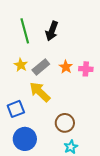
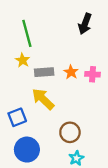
black arrow: (52, 31) -> (85, 24), moved
yellow star: (21, 65) -> (23, 60), moved
gray rectangle: (41, 67) -> (44, 72), turned 36

